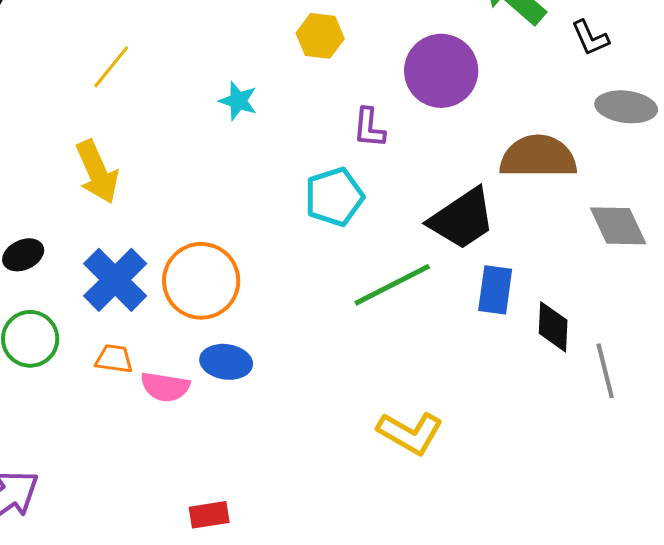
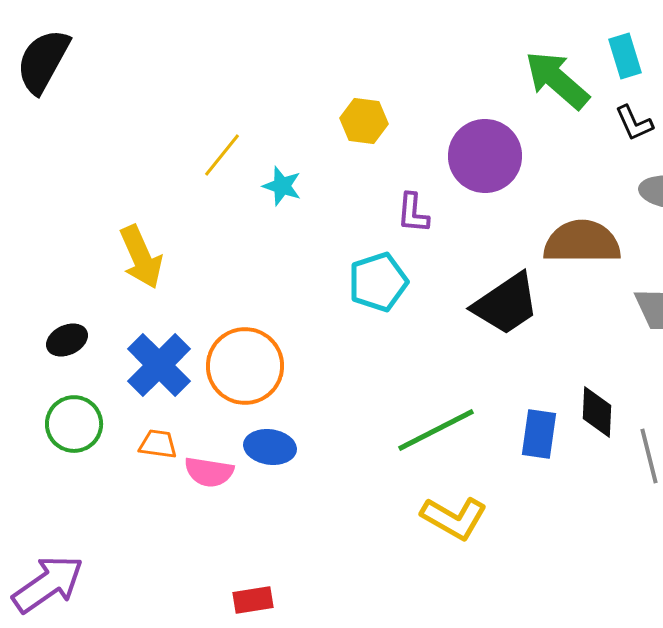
yellow line: (111, 67) -> (222, 155), moved
green line: (392, 285) -> (436, 430), moved
blue rectangle: (495, 290) -> (539, 434), moved

